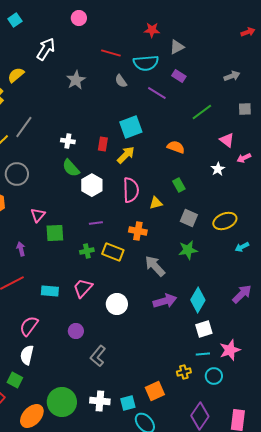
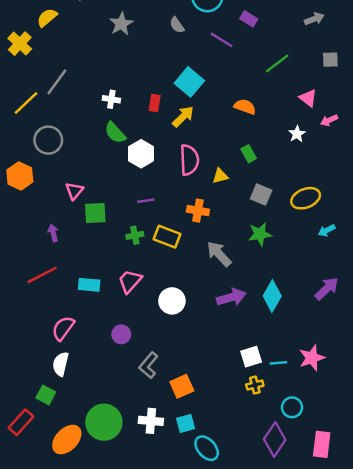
cyan square: (131, 127) -> (189, 82), turned -30
white square: (204, 329) -> (251, 357), moved
cyan circle: (214, 376) -> (292, 407), moved
orange square: (155, 391) -> (182, 386), moved

